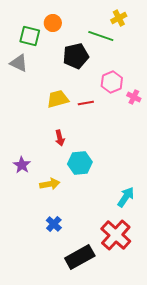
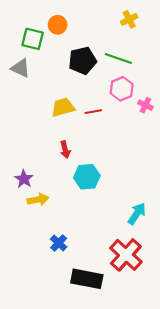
green line: (101, 36) -> (118, 58), moved
yellow arrow: (50, 184) -> (38, 200), moved
black rectangle: (80, 257) -> (87, 279), turned 40

